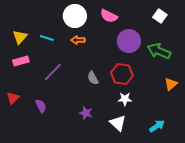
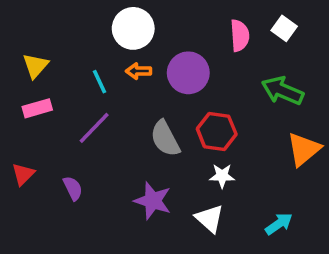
pink semicircle: (109, 16) -> (240, 36), moved, turned -120
cyan line: (47, 38) -> (99, 82), moved, turned 48
purple circle: (129, 41) -> (188, 73), moved
gray semicircle: (93, 78) -> (165, 139), size x1.5
orange triangle: (171, 84) -> (304, 149), size x1.5
purple star: (86, 113) -> (153, 201), size x1.5

